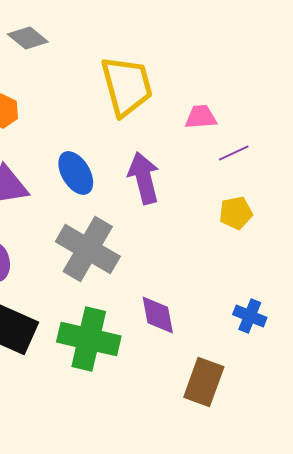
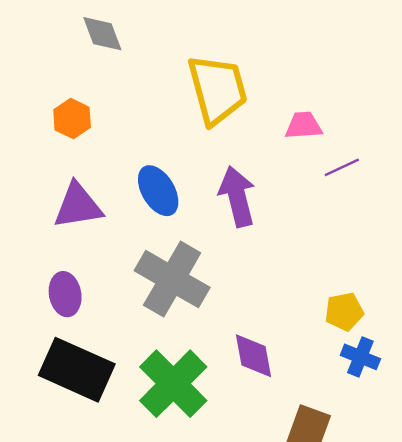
gray diamond: (28, 38) -> (102, 34), turned 30
yellow pentagon: (236, 213) -> (344, 312), moved
green cross: (89, 339) -> (173, 384), turned 32

